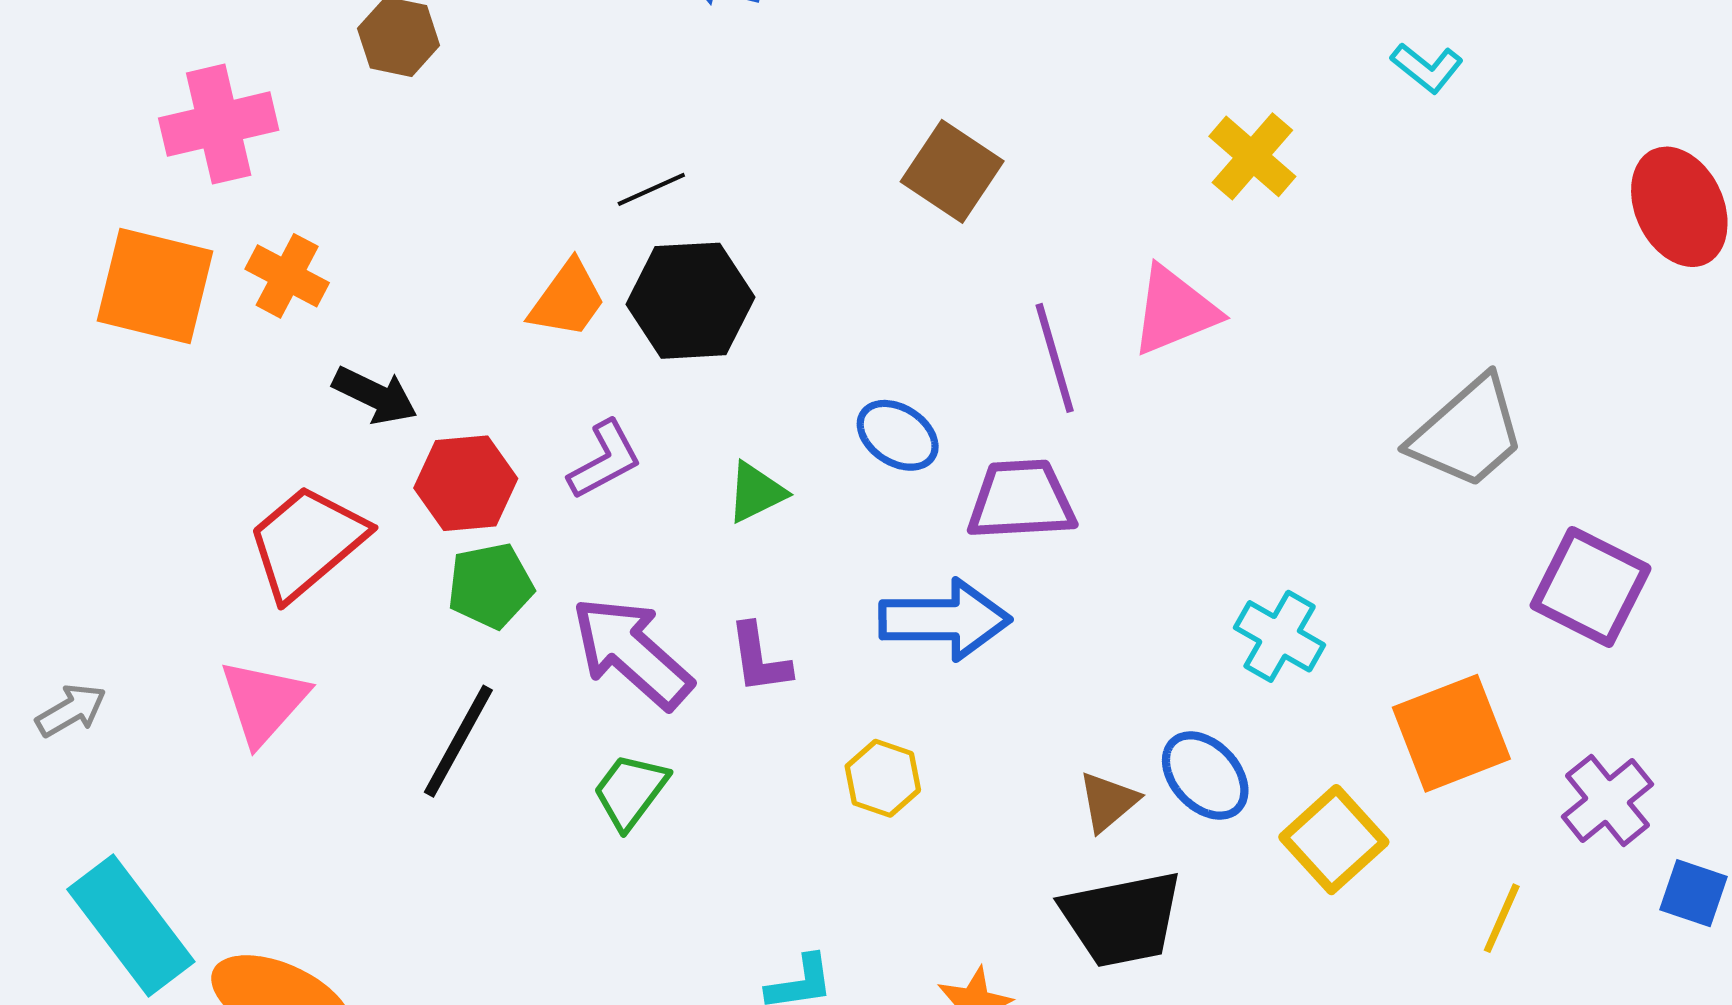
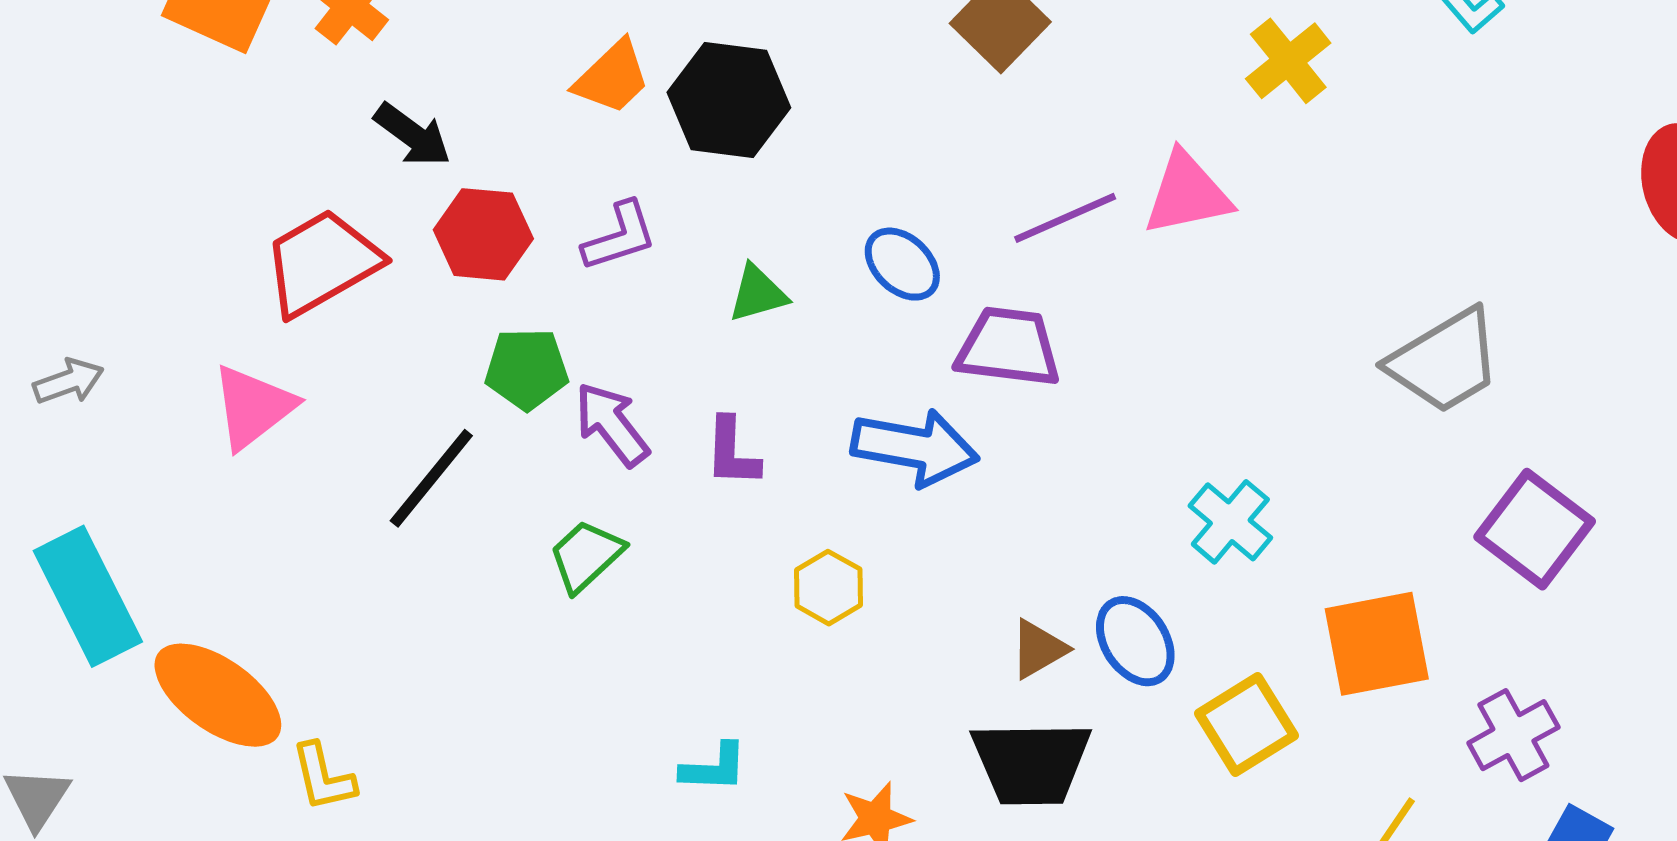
purple line: (1055, 358) -> (1065, 218), turned 72
green pentagon: (490, 586) -> (527, 369), moved
purple arrow: (632, 653) -> (612, 424), size x0.7

